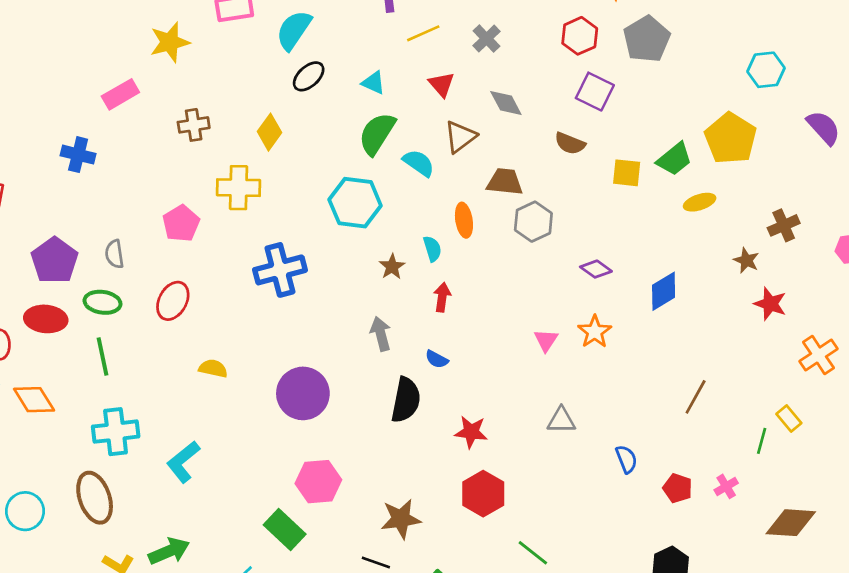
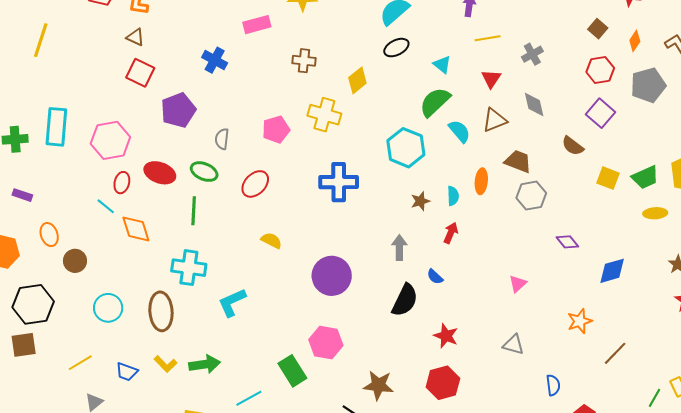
purple pentagon: (55, 260) -> (178, 110), moved
orange star: (595, 332) -> (580, 321), moved

